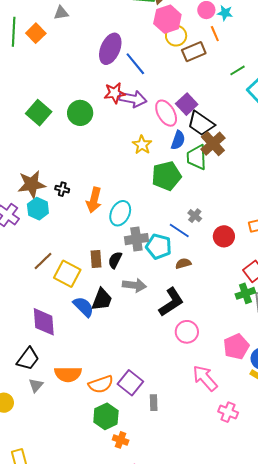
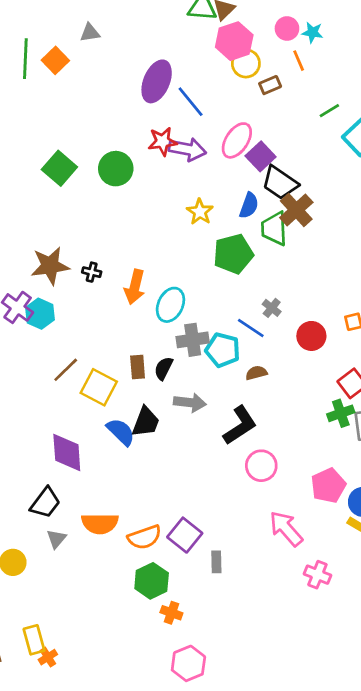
brown rectangle: (194, 52) -> (270, 85), size x0.7
pink ellipse: (166, 113) -> (237, 140), moved, turned 64
cyan hexagon: (38, 209) -> (40, 314), moved

